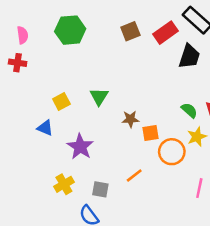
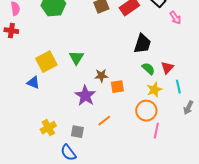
black trapezoid: (189, 56) -> (142, 44), moved
yellow square: (61, 102) -> (46, 62), size x1.5
purple star: (80, 147) -> (85, 96), moved
orange circle: (172, 152) -> (146, 111), moved

